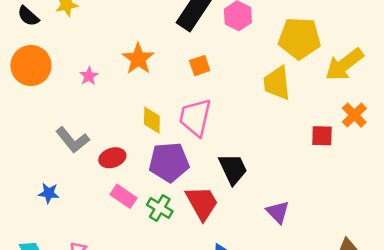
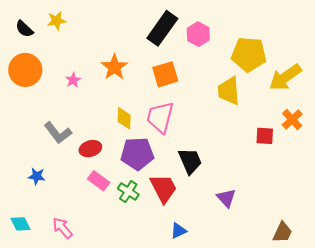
orange square: (200, 66) -> (165, 74), size x1.5

